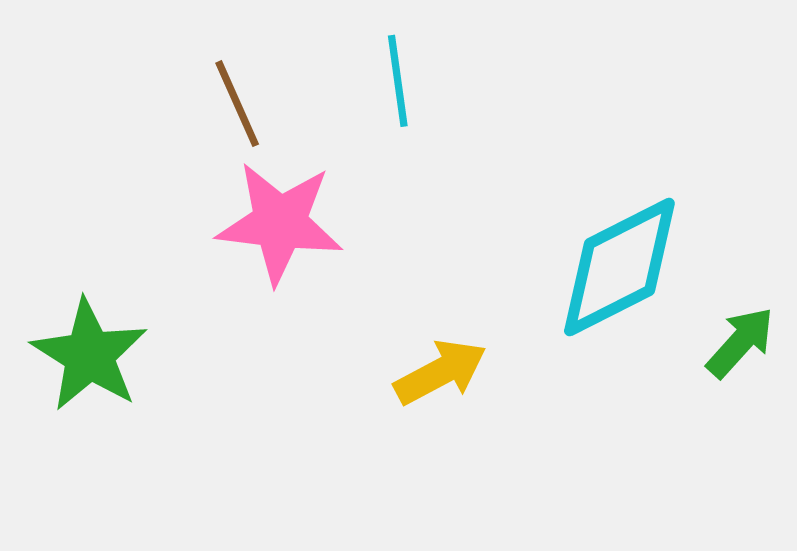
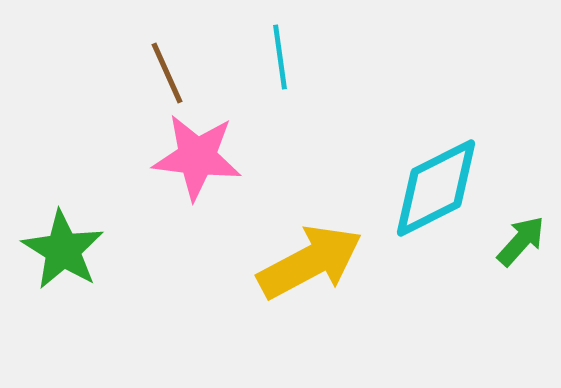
yellow arrow: (440, 372) -> (310, 262), size x1.6

